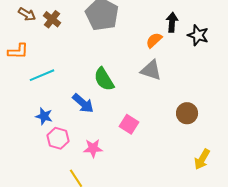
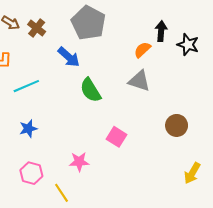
blue arrow: (83, 103) -> (69, 57), moved
blue star: (44, 116) -> (28, 129), turned -30
pink hexagon: (58, 138) -> (31, 173), moved

